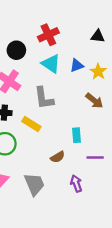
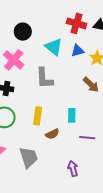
red cross: (48, 35) -> (76, 23), moved, turned 36
yellow rectangle: (31, 124) -> (38, 116), moved, turned 60
purple arrow: (76, 184) -> (73, 169), moved

